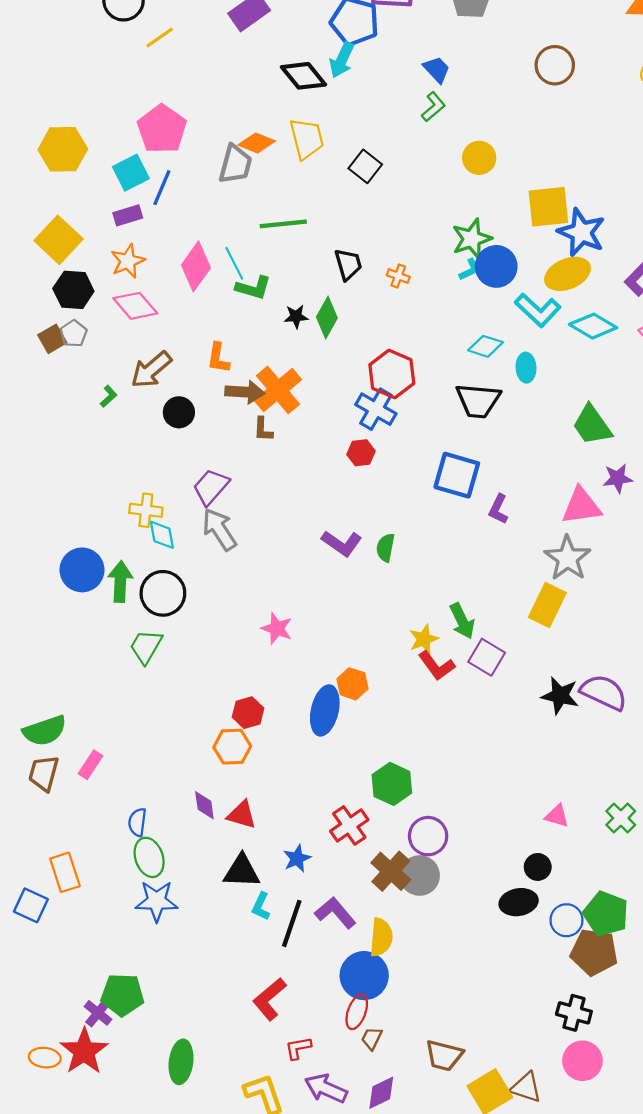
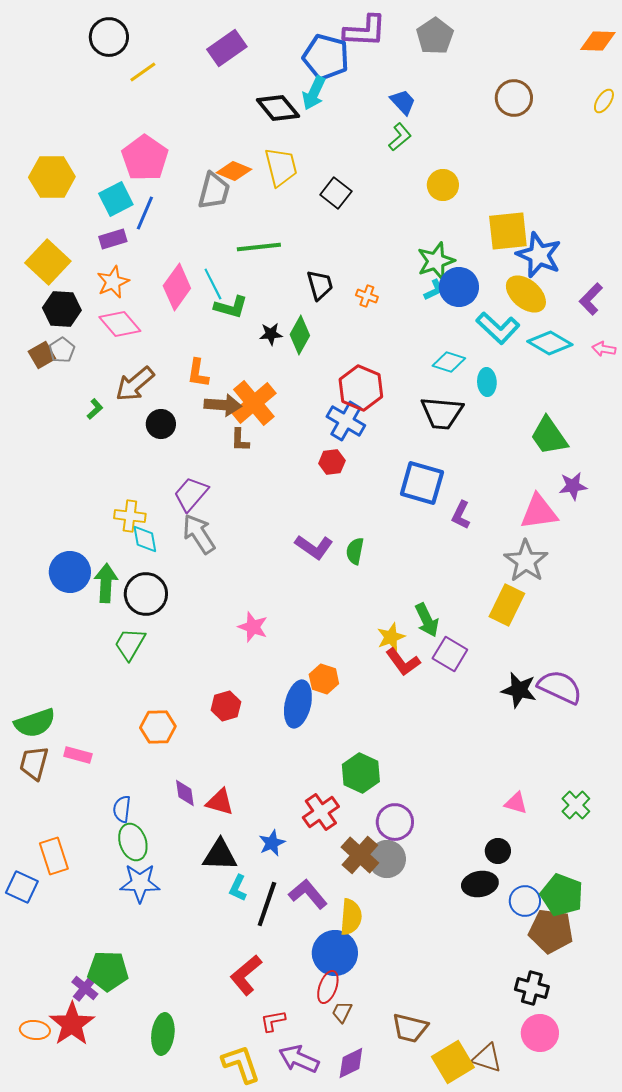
yellow ellipse: (568, 274) -> (526, 294), turned 63
orange hexagon: (232, 747) -> (158, 727), moved
pink rectangle: (91, 765) -> (78, 755), turned 72

